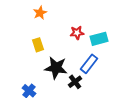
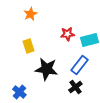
black cross: (75, 82) -> (75, 87), moved

